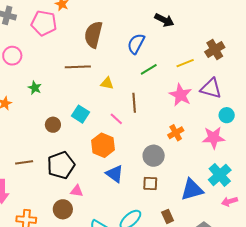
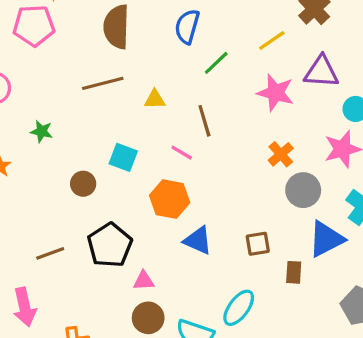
gray circle: (154, 156) -> (303, 190), moved
brown circle: (63, 209) -> (148, 318), moved
brown rectangle: (168, 216) -> (294, 272), moved, turned 40

